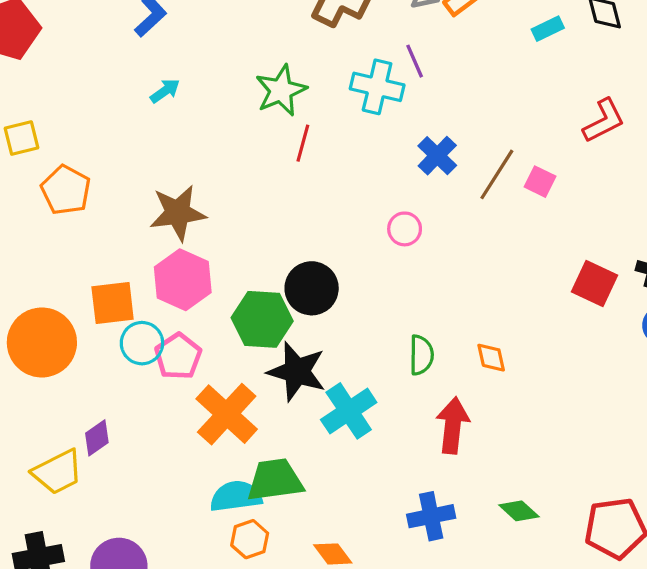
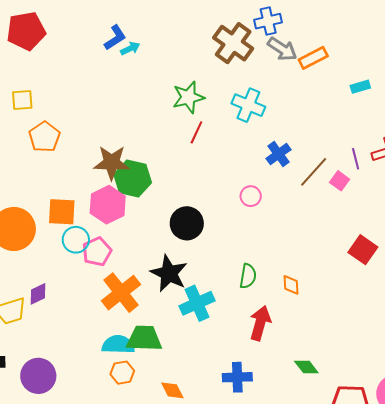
purple line: (415, 61) -> (356, 159), moved
cyan arrow: (165, 91) -> (130, 49), moved
green hexagon: (262, 319) -> (133, 179), moved
green diamond: (519, 511) -> (306, 367), moved

